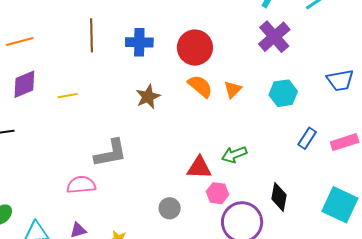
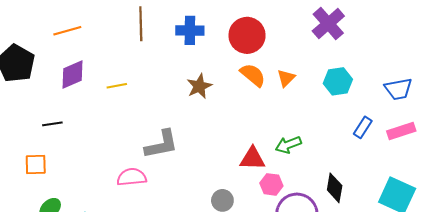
blue trapezoid: (340, 80) -> (398, 89), moved

